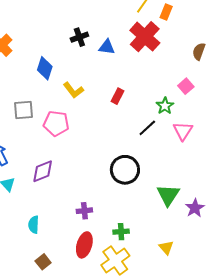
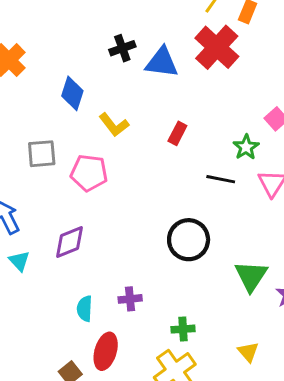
blue triangle: (107, 47) -> (162, 62), size x1.4
black line: (147, 128) -> (221, 179), turned 54
cyan semicircle: (34, 225) -> (85, 309), moved
red ellipse: (84, 245) -> (106, 351), moved

